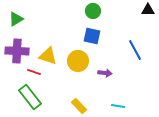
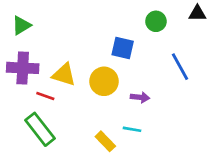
green circle: (93, 11) -> (156, 21), moved
cyan line: (118, 106) -> (132, 129), moved

